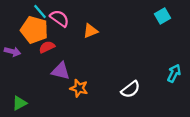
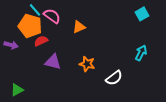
cyan arrow: (174, 73) -> (141, 53), moved
orange star: (79, 88) -> (87, 64), moved

